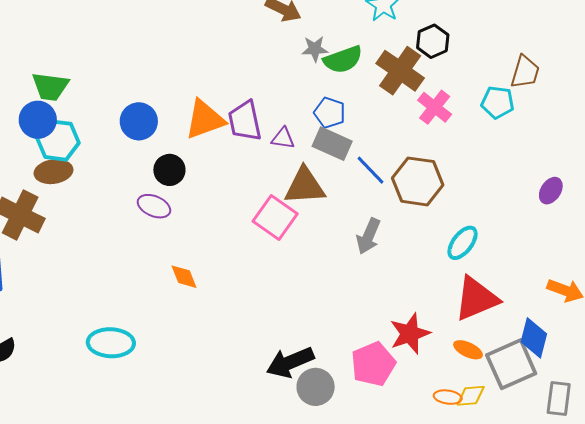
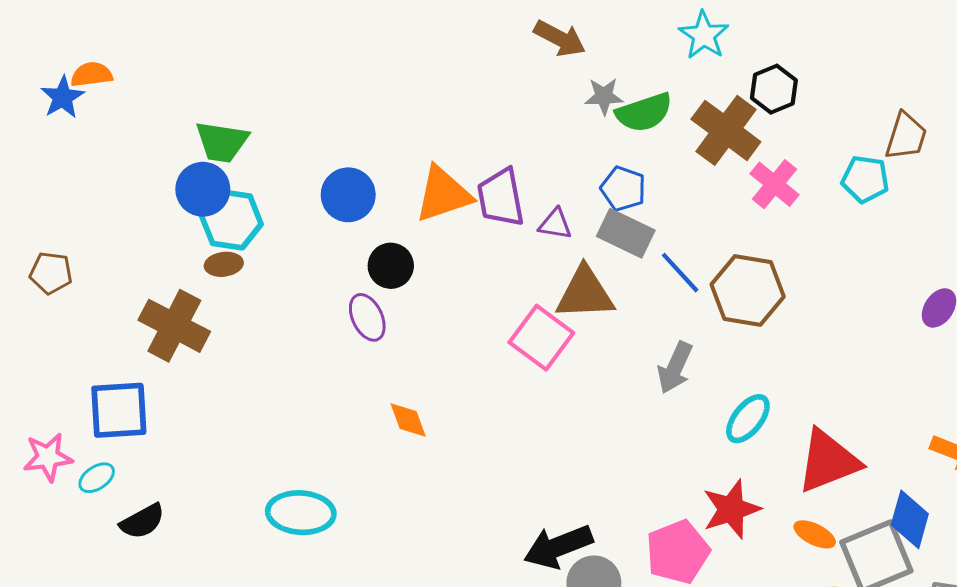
brown ellipse: (53, 172) -> (224, 264), size x0.7
purple ellipse: (154, 206) -> (367, 317), turned 40
cyan ellipse: (463, 243) -> (748, 419), moved

